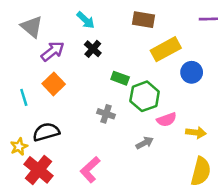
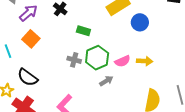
green hexagon: (145, 96) -> (97, 58), moved
black semicircle: (46, 132) -> (28, 77), turned -125
yellow arrow: (196, 133) -> (145, 61), moved

